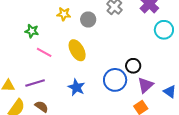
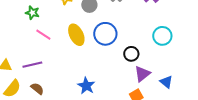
cyan circle: (164, 30) -> (162, 36), moved
blue circle: (115, 80) -> (105, 34), moved
blue star: (76, 87) -> (86, 86), moved

